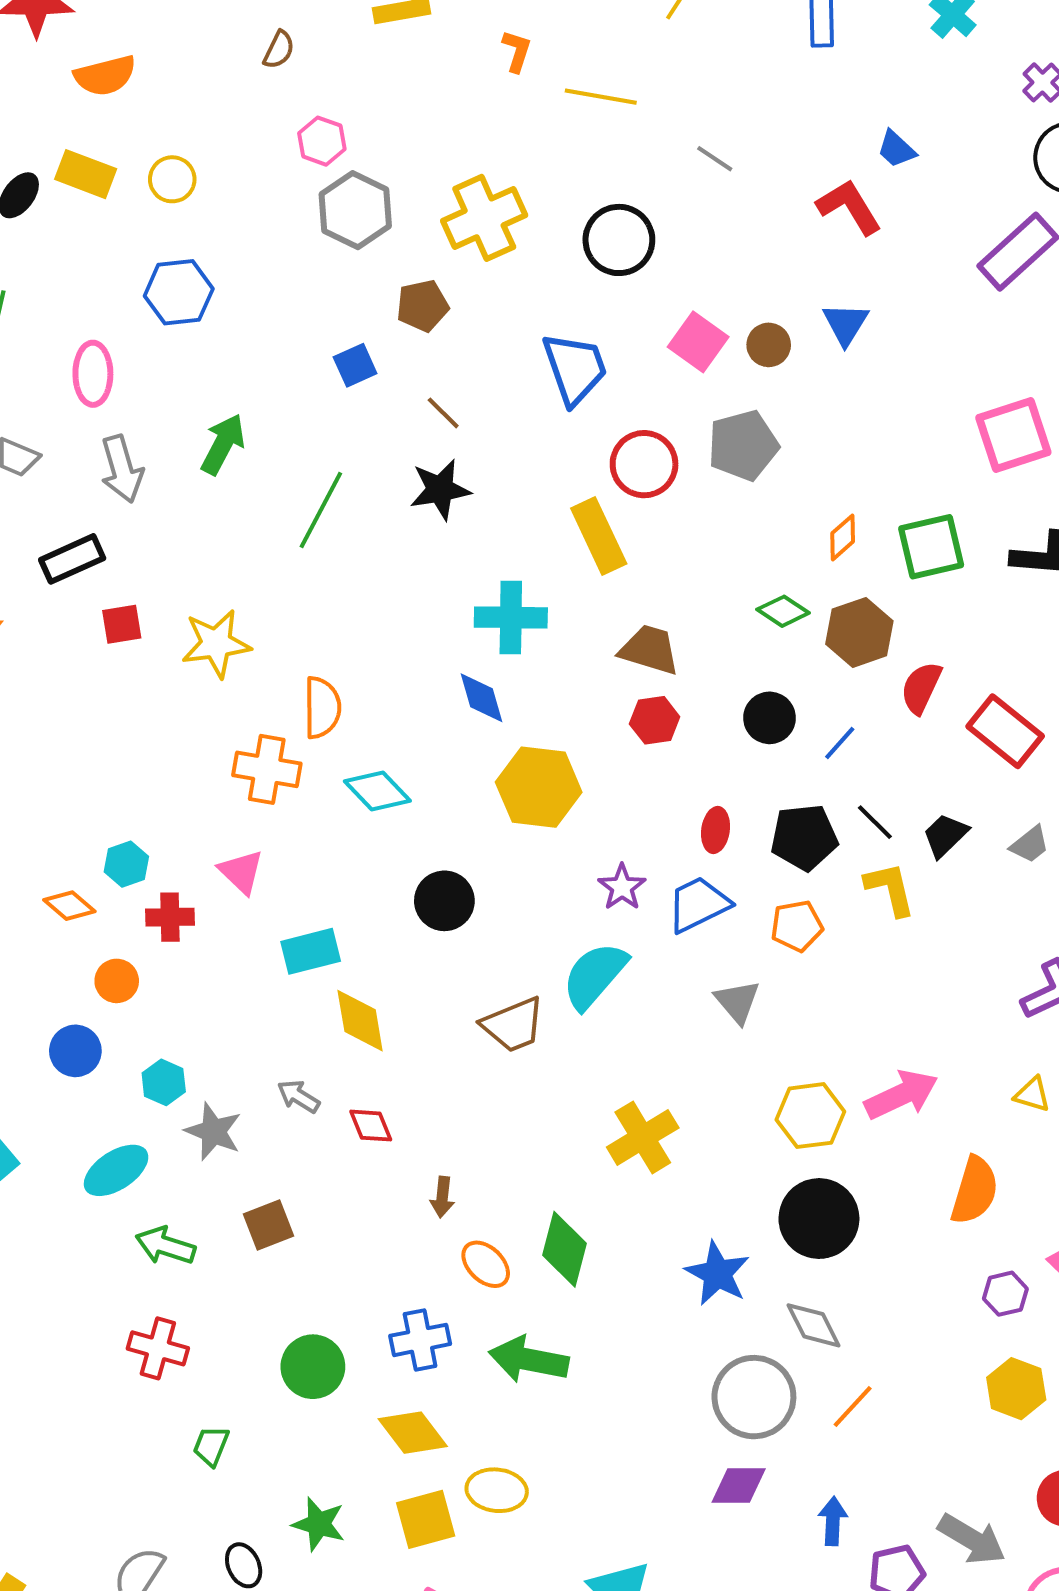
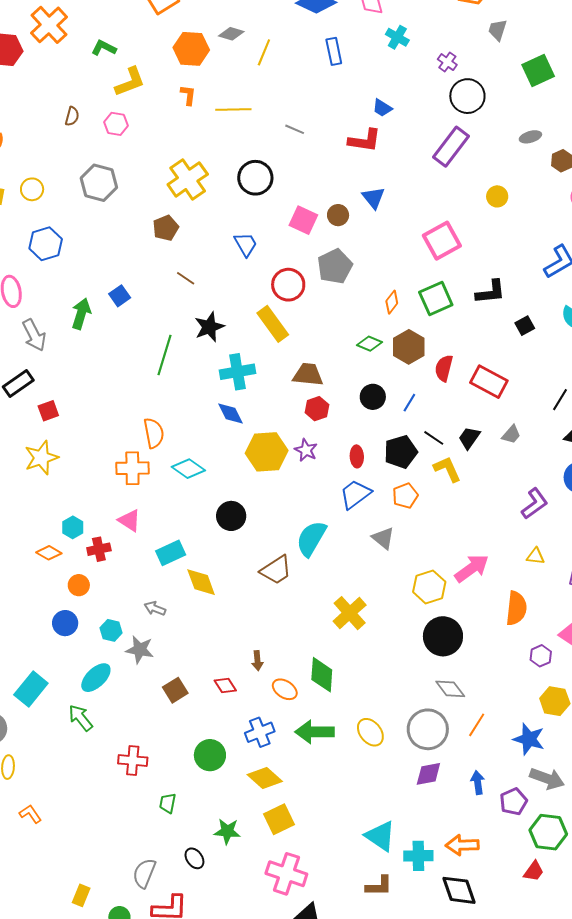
pink hexagon: (322, 141) -> (116, 124), moved
red L-shape: (849, 207) -> (365, 140), turned 140
gray hexagon: (355, 210) -> (99, 183), moved
blue square: (355, 365) -> (120, 296), moved
blue trapezoid: (575, 368) -> (246, 244), size x0.7
pink square: (1013, 435) -> (442, 241), moved
black star: (440, 489) -> (209, 327), moved
green line: (321, 510) -> (164, 355), moved
yellow star: (216, 644) -> (41, 458), moved
purple star: (622, 887) -> (306, 450), moved
gray arrow: (299, 1096) -> (155, 608), moved
red diamond: (371, 1126) -> (225, 685), moved
green arrow: (165, 1246) -> (81, 718), moved, turned 44
blue star: (717, 1274) -> (529, 739), moved
yellow ellipse: (497, 1490) -> (370, 732), moved, turned 56

